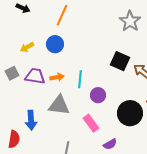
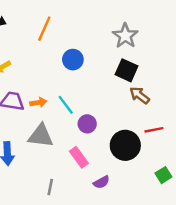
blue circle: (55, 44) -> (73, 60), moved
black square: (120, 61) -> (126, 70), moved
cyan line: (80, 79) -> (66, 105), turned -42

